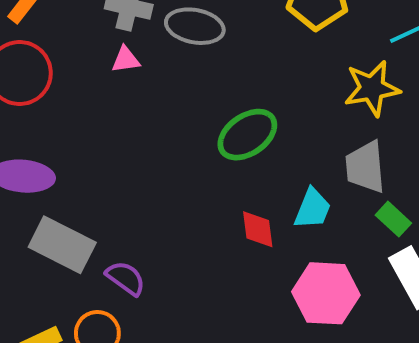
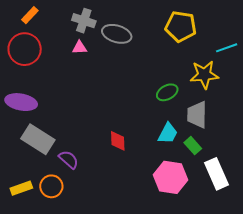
green ellipse: (247, 135) -> (167, 92), moved, size x0.7
green rectangle: (393, 219) -> (193, 146), moved
red diamond: (258, 229) -> (118, 141), moved

